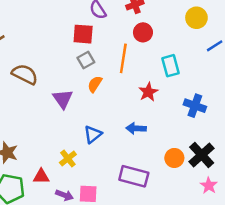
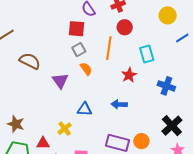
orange semicircle: (95, 84) -> (86, 69), turned 112
blue triangle: (93, 134) -> (85, 109), turned 42
orange circle: (174, 158) -> (141, 141), moved

